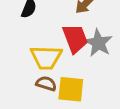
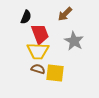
red trapezoid: (75, 39) -> (40, 34), moved

